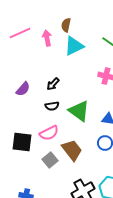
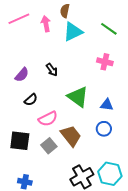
black arrow: (53, 84) -> (52, 70), turned -80
black semicircle: (52, 106) -> (31, 100), moved, turned -32
black square: (22, 142) -> (20, 141), moved

